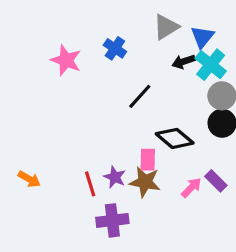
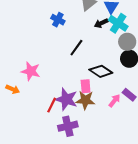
pink star: (66, 60) -> (31, 71), moved
purple star: (115, 177) -> (66, 99), size x1.6
orange arrow: (29, 179) -> (13, 89), moved
red line: (90, 184) -> (52, 105), turned 49

